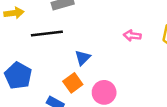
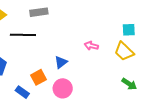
blue triangle: (83, 58) -> (61, 62), moved

